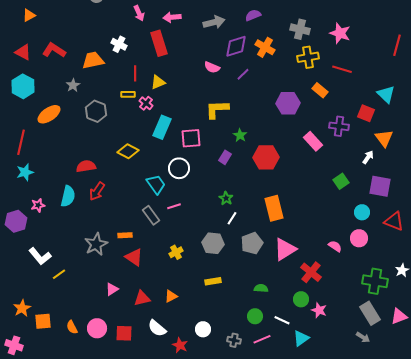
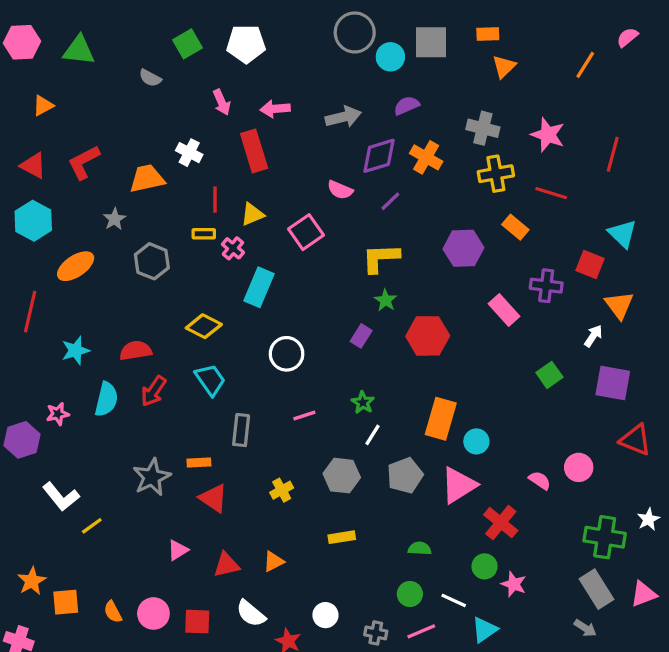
red line: (397, 45) -> (613, 154), moved
red L-shape: (54, 50) -> (84, 162), turned -60
yellow L-shape: (217, 109) -> (381, 258), moved
pink square: (191, 138) -> (306, 232), moved, turned -30
cyan star: (25, 172) -> (76, 351), moved
cyan trapezoid: (156, 184) -> (210, 380), moved
pink line: (174, 206) -> (304, 415), moved
orange rectangle: (274, 208) -> (441, 419), turned 30
cyan circle: (362, 212) -> (476, 441), moved
gray rectangle: (151, 215) -> (241, 430), turned 42

